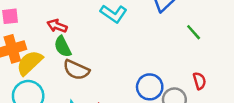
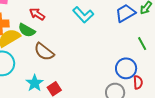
green semicircle: (63, 47) -> (27, 30), moved, turned -48
blue circle: (150, 87) -> (126, 68), moved

